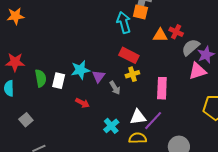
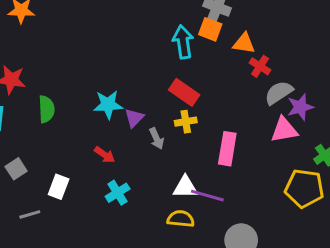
orange triangle: (160, 35) -> (244, 43), moved
white rectangle: (59, 81) -> (59, 187), moved
purple line: (153, 121) -> (207, 196), turned 55
cyan cross: (111, 126) -> (118, 193), moved

